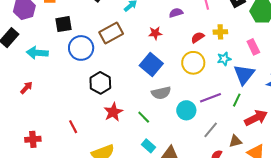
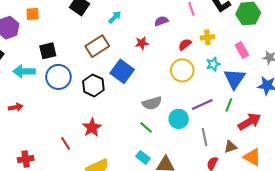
black square: (63, 24) -> (48, 51), moved
blue circle: (81, 48) -> (58, 77), moved
blue square: (151, 64) -> (122, 71), moved
black hexagon: (100, 83) -> (93, 85), moved
red arrow: (27, 88) -> (16, 107), turned 40
red star: (113, 112) -> (92, 128), moved
green line: (144, 117) -> (146, 127), moved
gray line: (211, 130) -> (205, 137), turned -48

